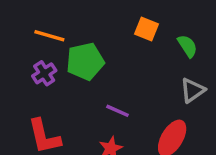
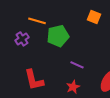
purple cross: (44, 73) -> (22, 39), moved

